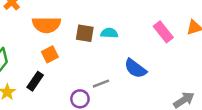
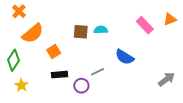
orange semicircle: (46, 25) -> (33, 33), moved, turned -35
black rectangle: (35, 81) -> (59, 75), moved, turned 56

